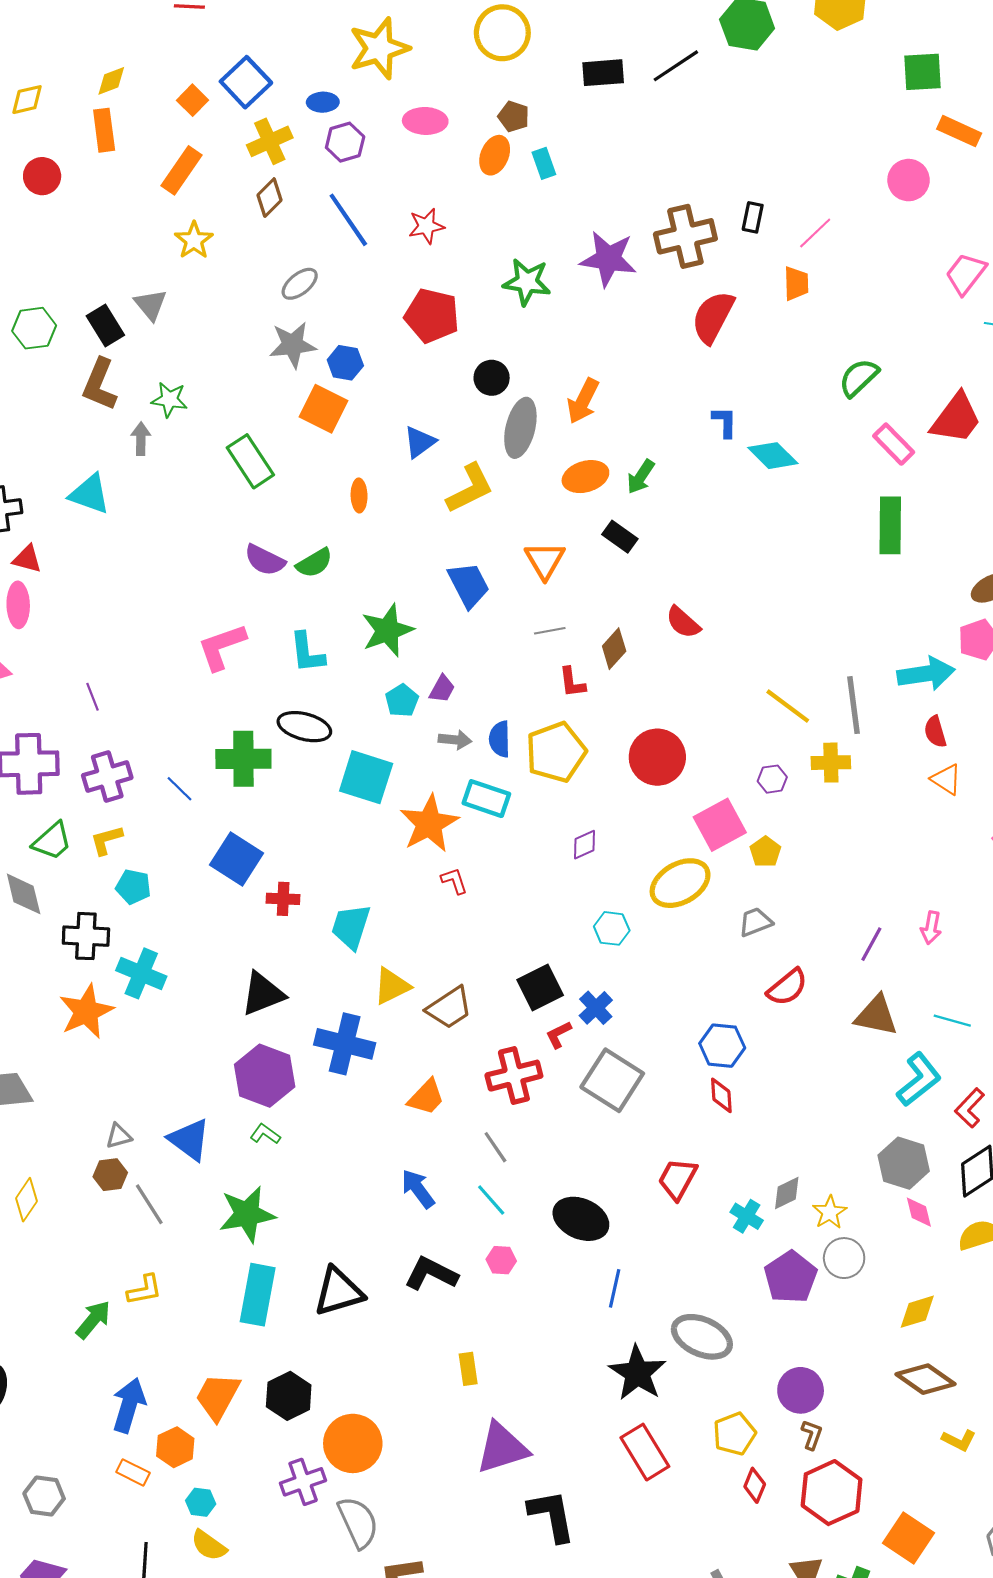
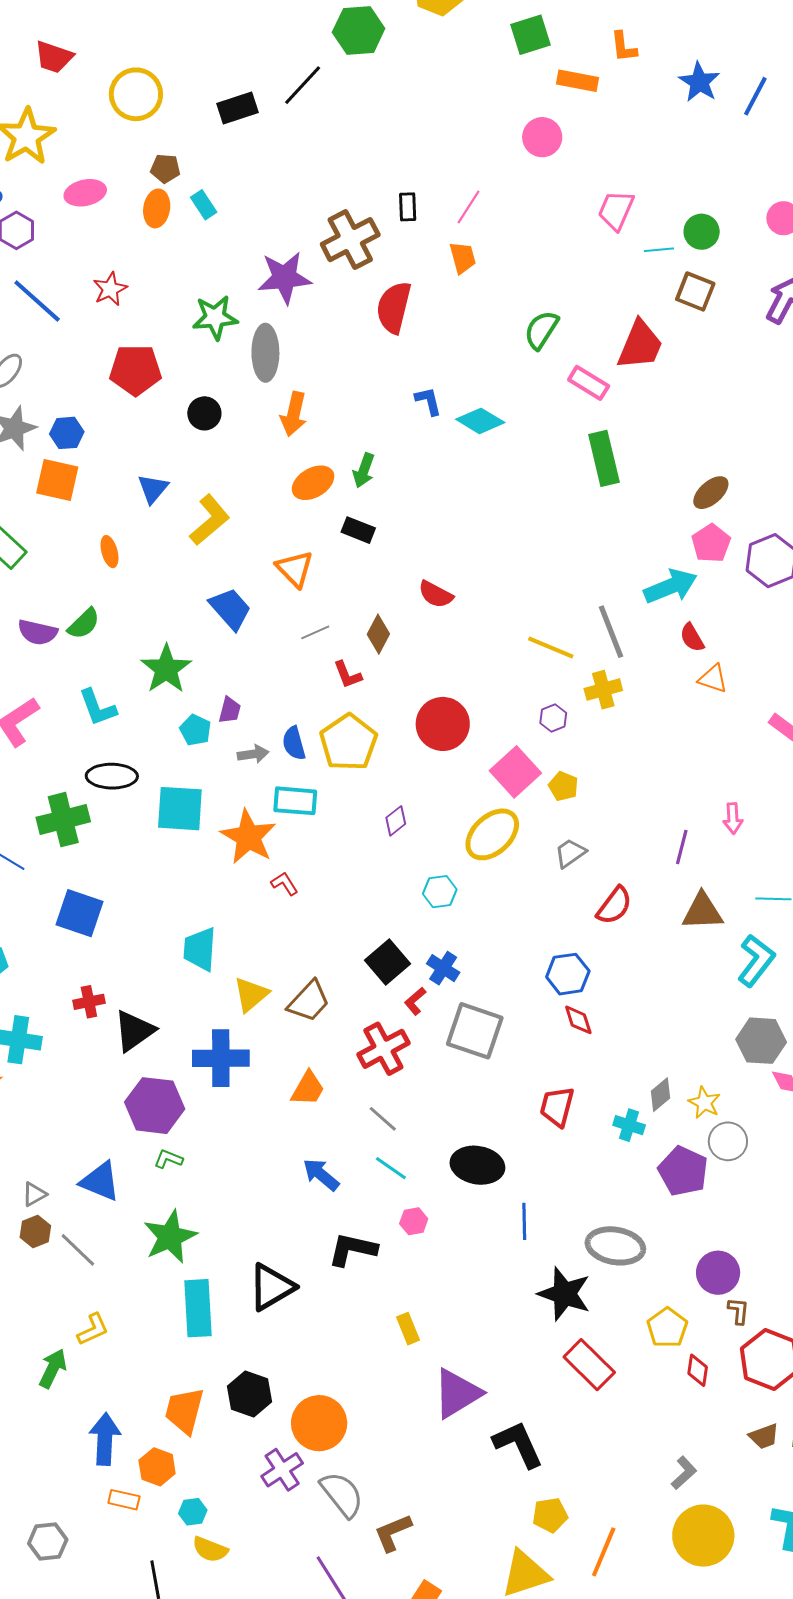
gray ellipse: (520, 428) -> (265, 353), moved
red cross: (283, 899) -> (89, 1002), moved

